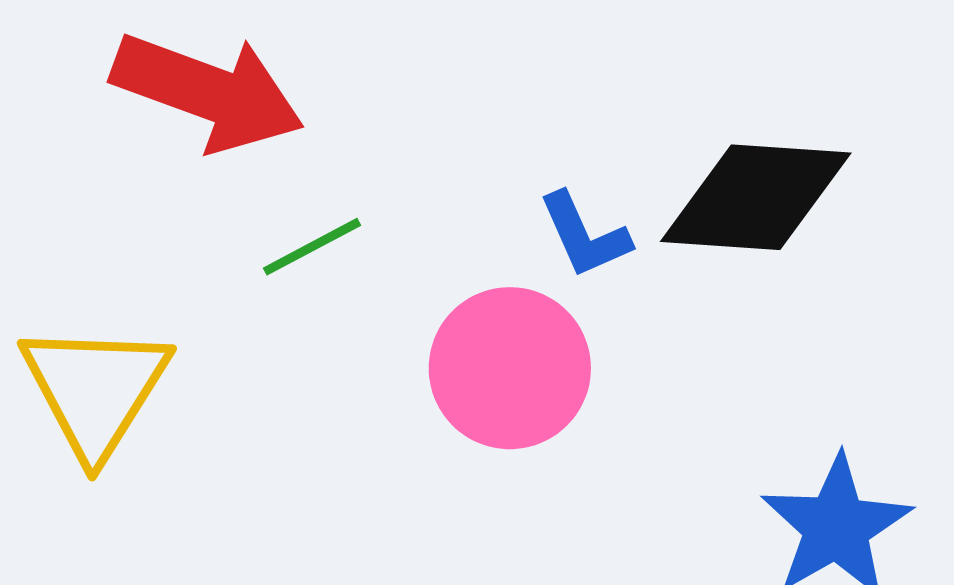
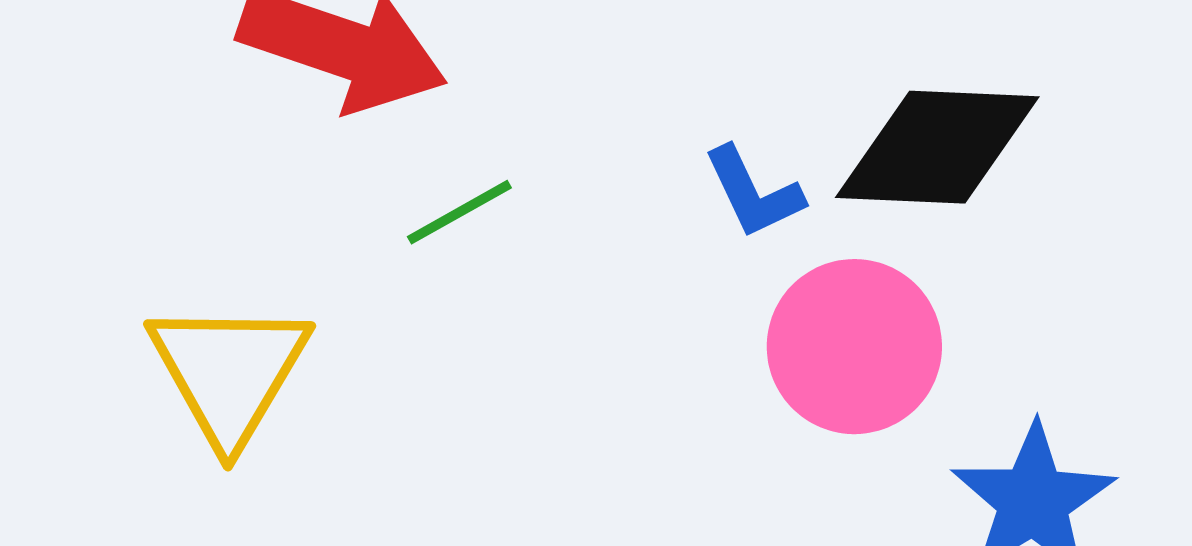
pink circle: (510, 368) -> (854, 347), moved

